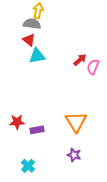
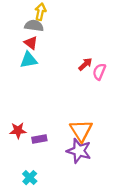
cyan triangle: (37, 56) -> (29, 60), moved
purple star: (74, 155) -> (79, 151), moved, size x1.6

